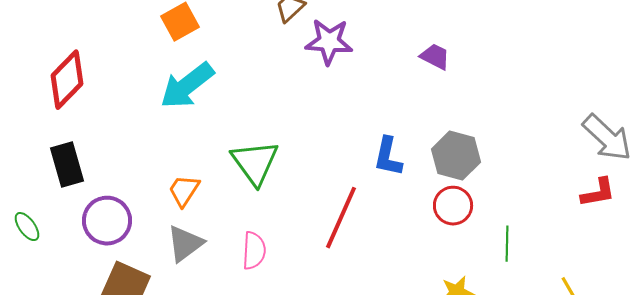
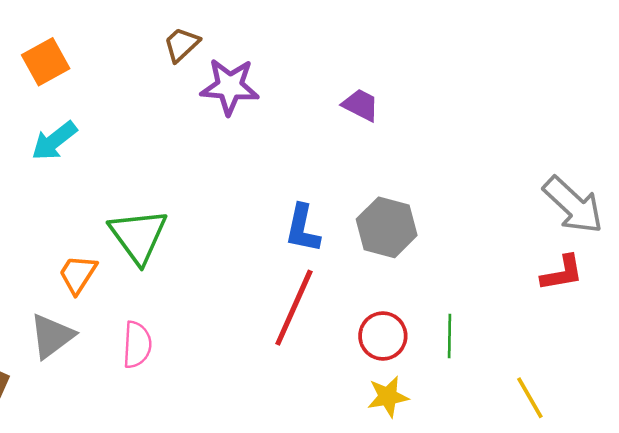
cyan arrow: (187, 86) -> (54, 141), size x0.7
orange trapezoid: (184, 191) -> (78, 274), moved
red circle: (453, 206) -> (383, 336), moved
red line: (341, 218) -> (294, 308), moved

